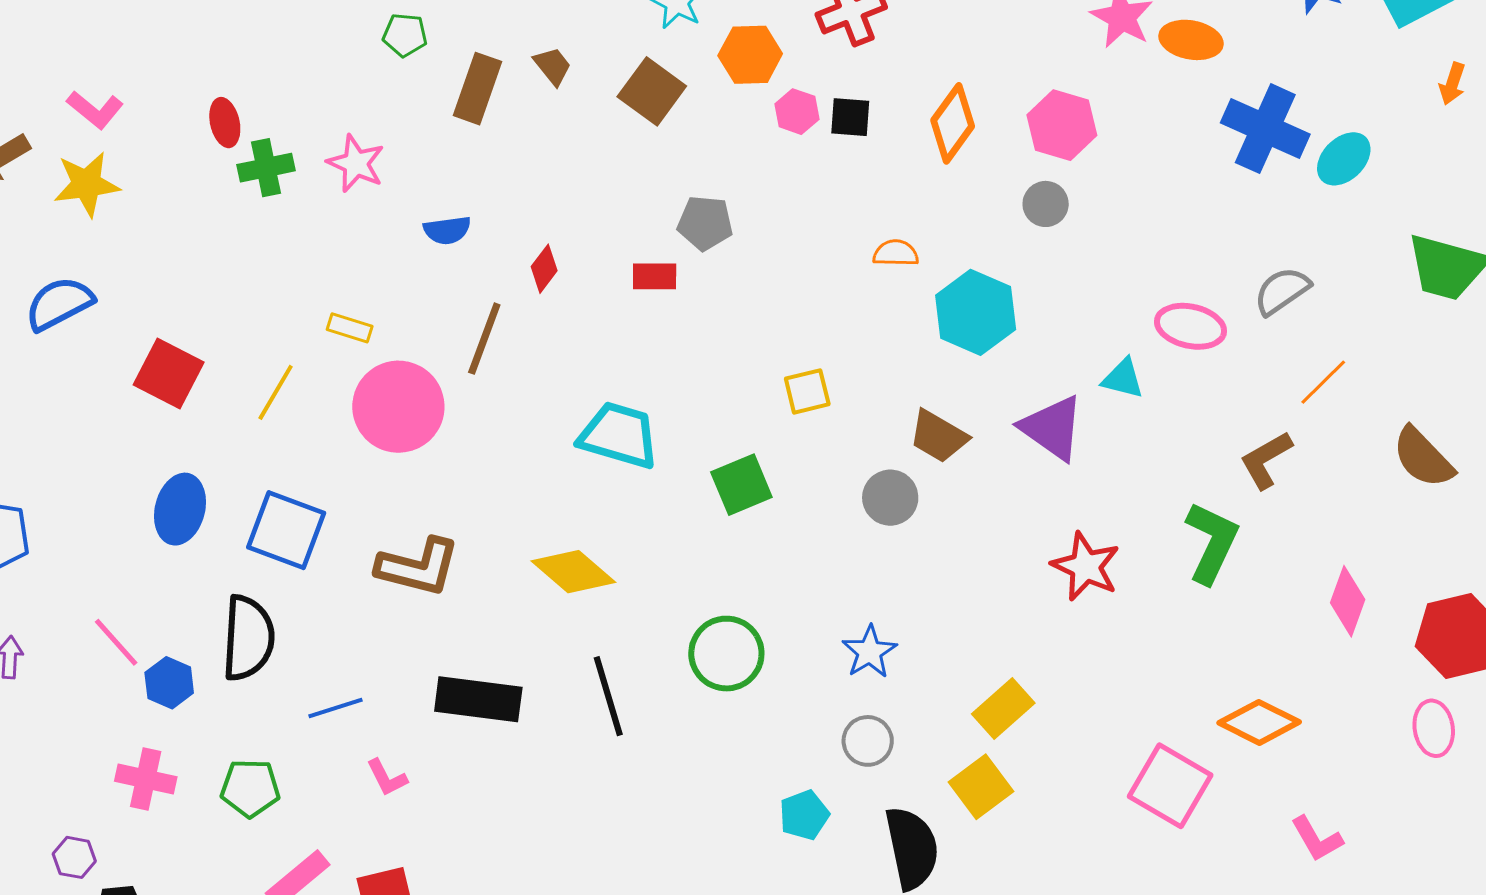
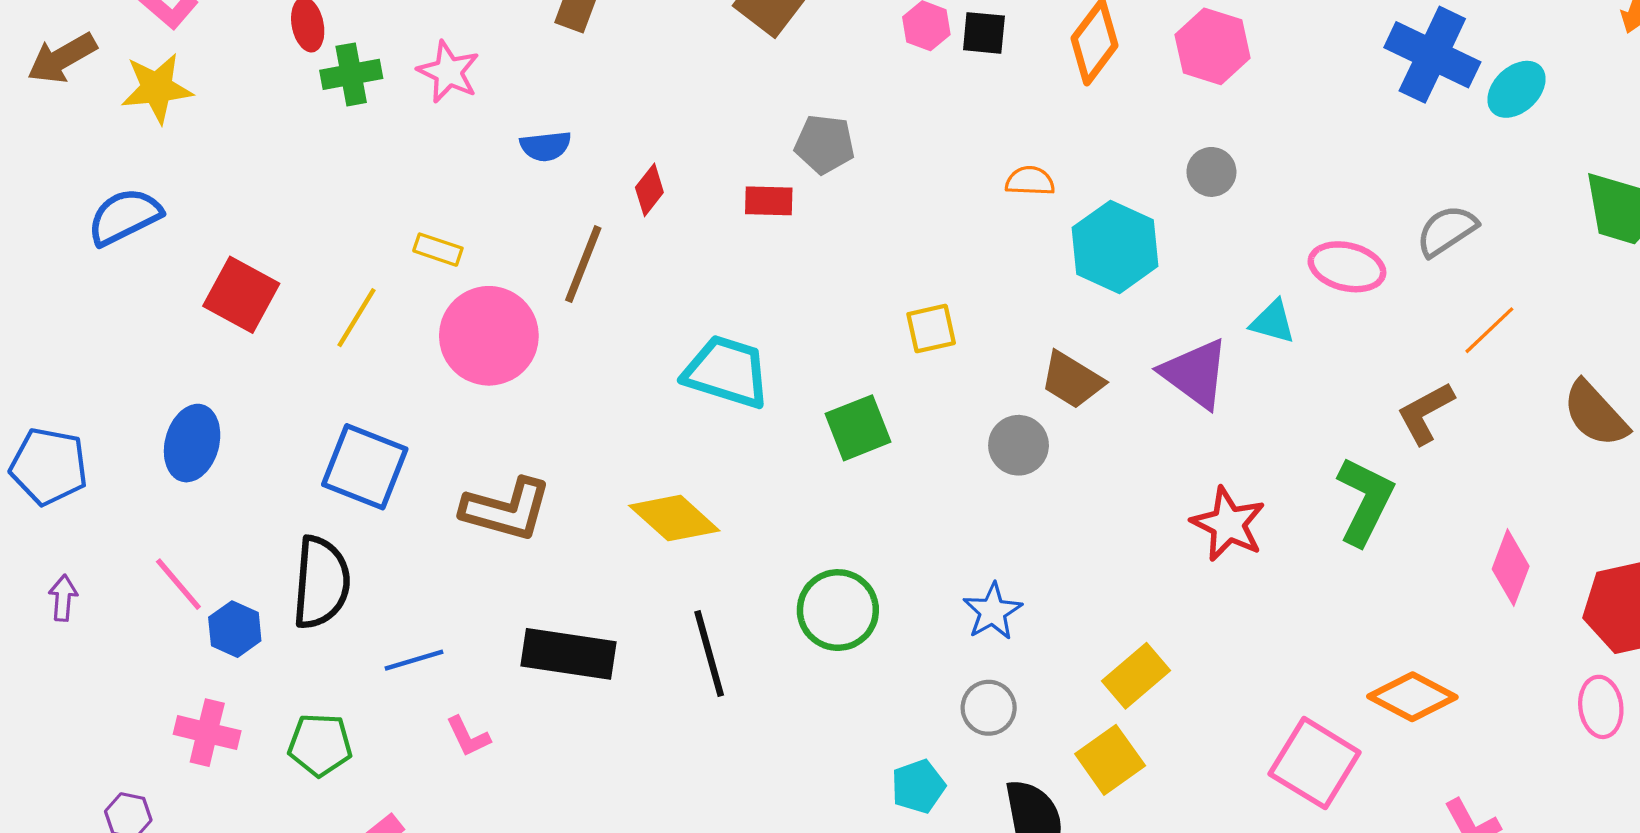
gray circle: (1046, 204) -> (1211, 172), moved
blue ellipse: (180, 509) -> (192, 443), moved

